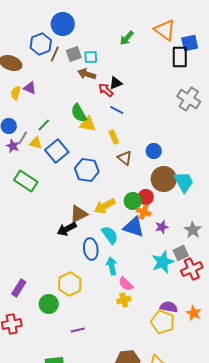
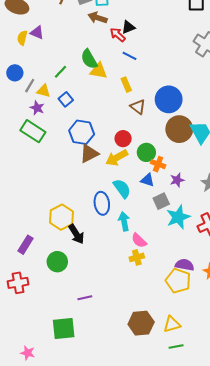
green line: (44, 125) -> (60, 72), moved
purple star: (13, 146) -> (37, 108), moved
blue square: (57, 151) -> (66, 99), size x0.6
blue circle: (154, 151) -> (169, 99), size x1.6
blue hexagon: (87, 170) -> (82, 132), moved
red circle: (146, 197) -> (123, 139), moved
brown triangle: (79, 214) -> (89, 153), moved
blue triangle: (134, 227) -> (147, 180), size x0.6
black arrow: (67, 229) -> (76, 234), moved, turned -96
gray square: (181, 253) -> (161, 201), moved
yellow hexagon: (70, 284) -> (62, 217), moved
purple line: (78, 330) -> (85, 298), moved

